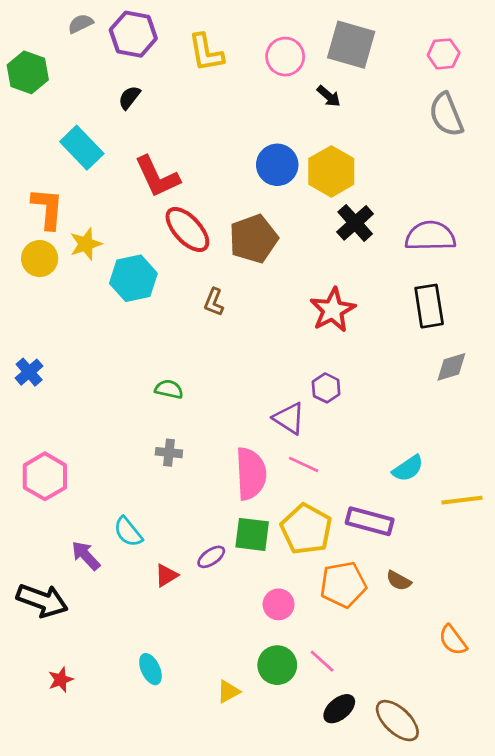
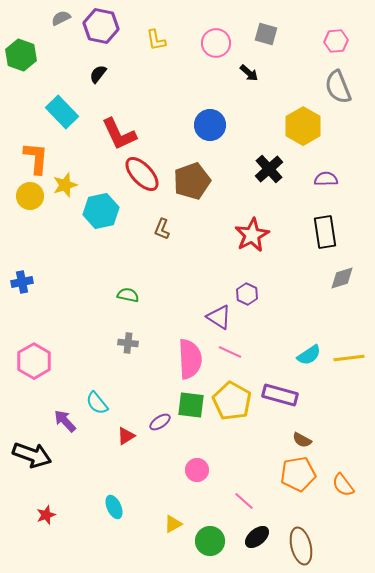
gray square: (351, 45) -> (266, 34), size x0.6
yellow L-shape: (206, 53) -> (156, 40), size x0.7
yellow hexagon: (331, 171) -> (303, 126), moved
purple semicircle: (430, 236) -> (326, 179), size x0.6
blue cross: (29, 372) -> (22, 282), turned 30
yellow line: (462, 500) -> (349, 358), moved
orange pentagon: (343, 585) -> (298, 474), moved
pink circle: (279, 604) -> (197, 470), moved
green circle: (277, 665) -> (210, 541), moved
brown ellipse: (397, 721) -> (301, 546), turned 33

